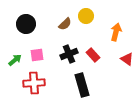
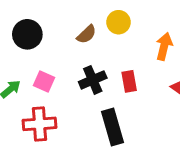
pink square: (37, 55) -> (44, 81), turned 32
red rectangle: (93, 55) -> (129, 81), turned 32

